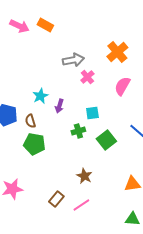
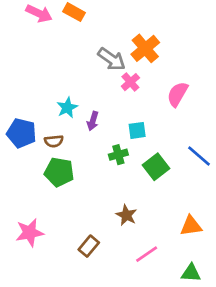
orange cross: (117, 52) -> (145, 48), moved
gray arrow: (73, 60) -> (112, 59), turned 45
brown semicircle: (30, 121) -> (54, 141), turned -80
pink line: (81, 205) -> (147, 254), moved

